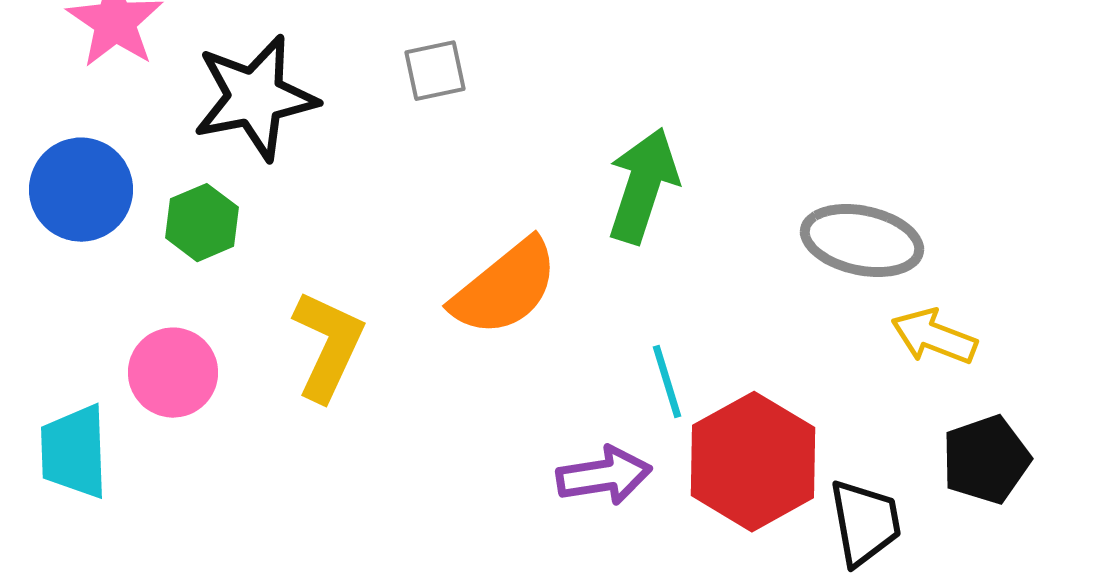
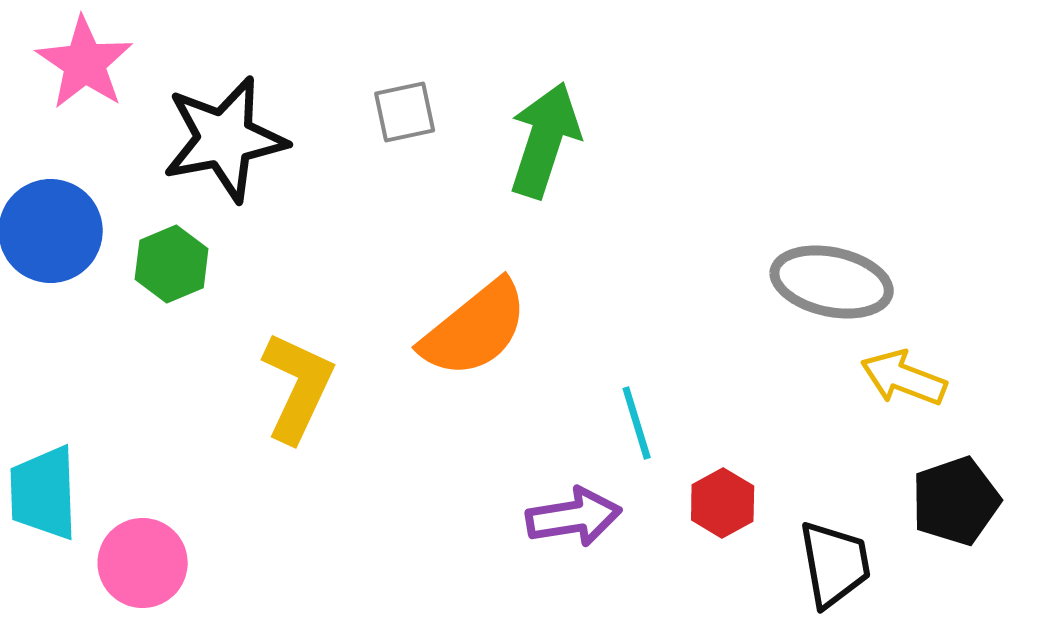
green arrow: (643, 186) -> (545, 140), moved
pink circle: (173, 373) -> (143, 563), moved
red hexagon: (753, 462) -> (723, 503), size x0.5

